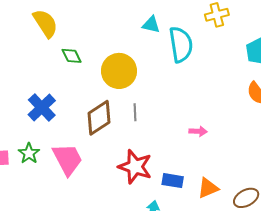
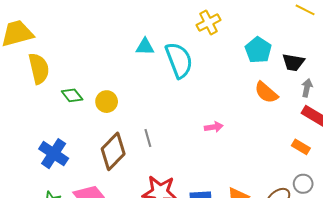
yellow semicircle: (45, 23) -> (39, 69), turned 32
yellow circle: (119, 71) -> (107, 102), moved, size x0.6
pink arrow: (198, 131) -> (214, 127), moved

